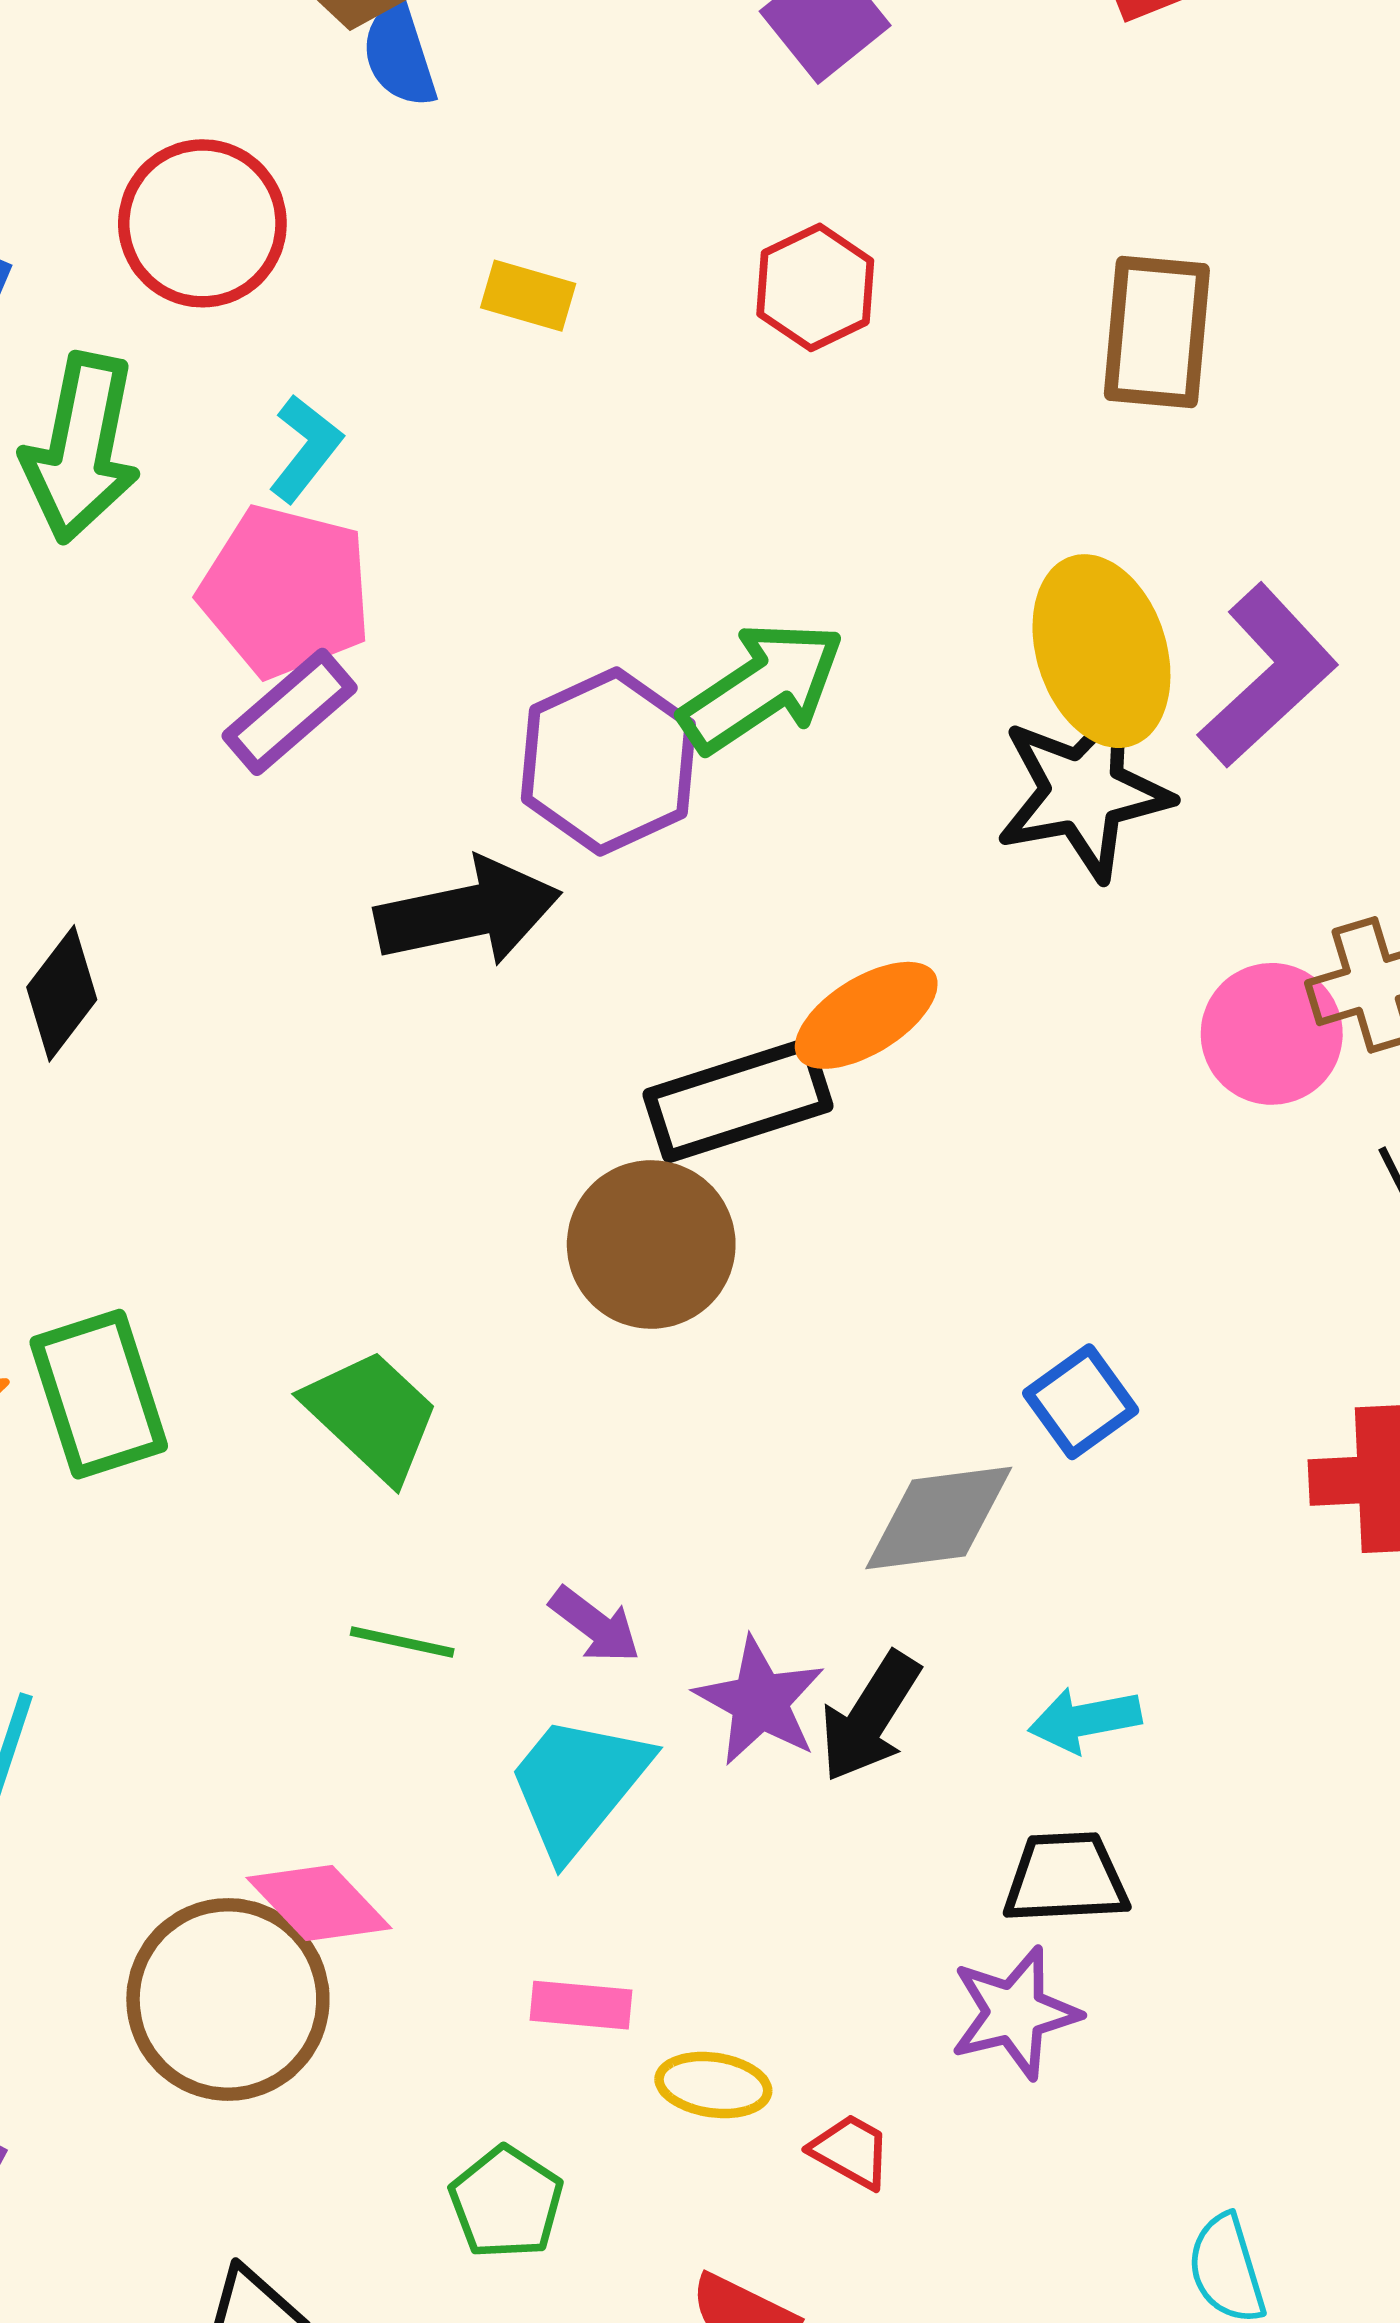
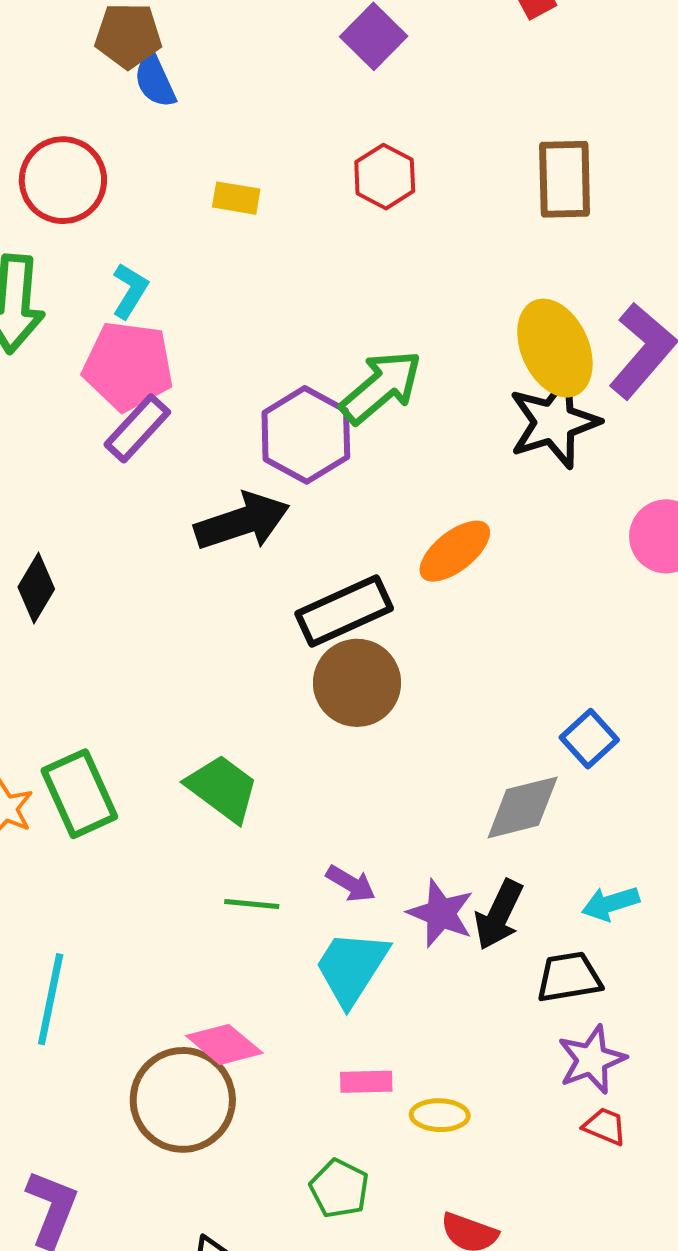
black rectangle: (738, 1100) -> (344, 611), moved
black trapezoid: (1066, 1878) -> (569, 977), moved
red trapezoid: (851, 2151) -> (605, 1126), moved

